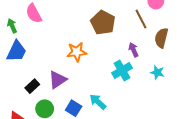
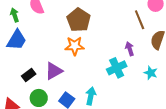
brown pentagon: (103, 23) -> (79, 20), moved
cyan arrow: (98, 102) -> (91, 96), turned 54

